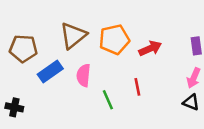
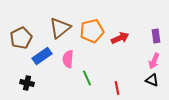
brown pentagon: (23, 48) -> (21, 38), turned -30
red line: (137, 87) -> (117, 88), moved
black cross: (14, 107) -> (27, 83), moved

